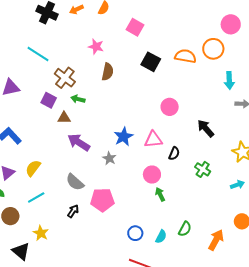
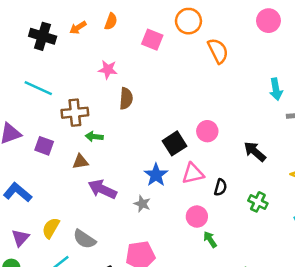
orange circle: (213, 49) -> (188, 21), moved
orange semicircle: (185, 56) -> (218, 51), moved, turned 60
black square: (151, 62) -> (174, 143), moved, turned 36
brown cross: (65, 78) -> (75, 113), turned -35
purple square: (49, 100) -> (44, 146), moved
gray semicircle: (75, 182) -> (84, 239), moved

